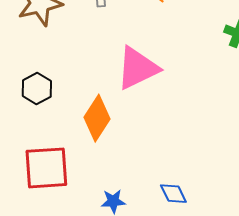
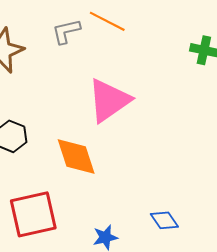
orange diamond: (97, 118) -> (76, 157), turned -42

